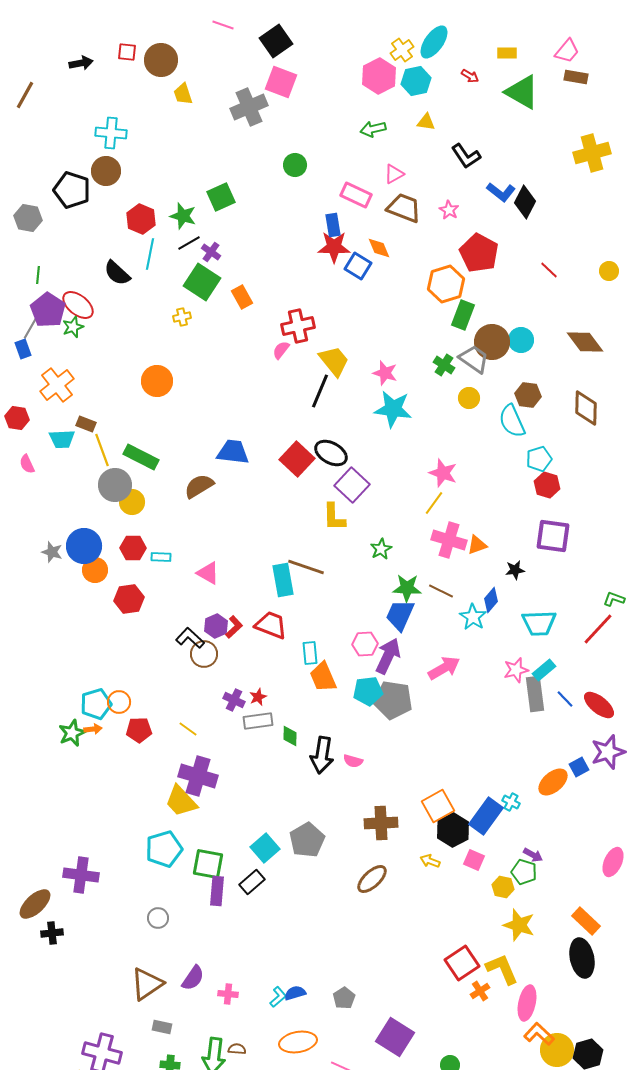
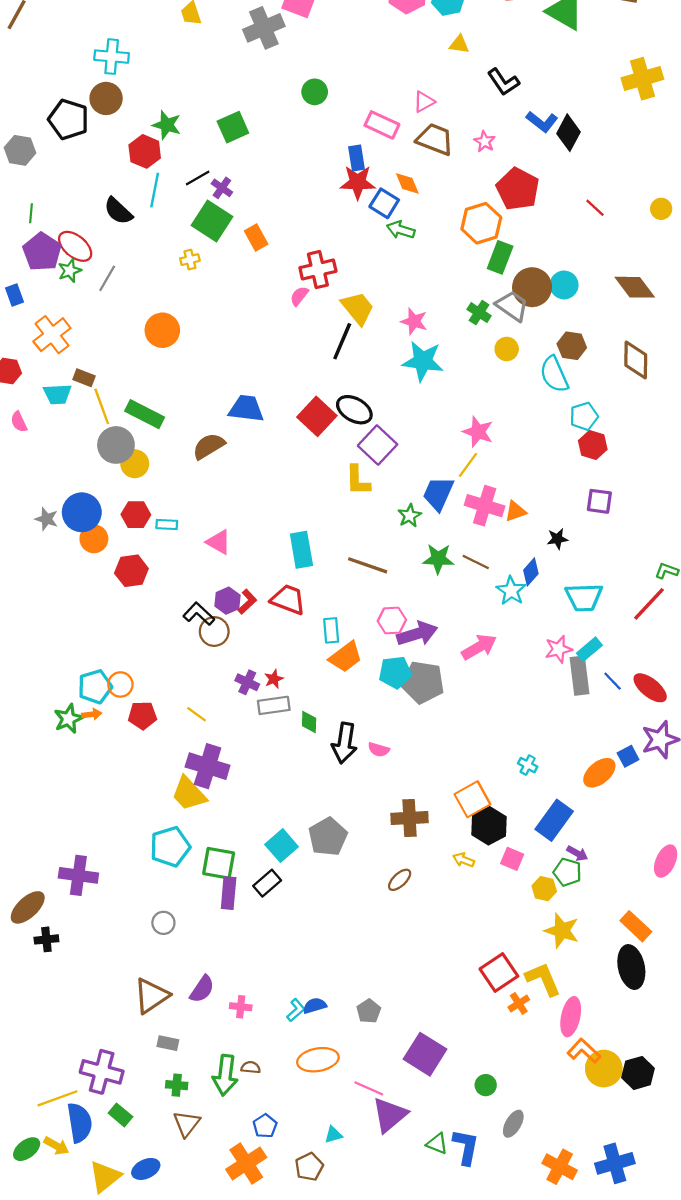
green arrow: (373, 129) -> (401, 230), moved, turned 30
green star: (183, 216) -> (167, 125), moved
gray line: (31, 327) -> (107, 278), moved
purple square: (553, 536) -> (599, 501), size x0.7
brown line: (306, 567) -> (368, 565), moved
blue trapezoid: (400, 615) -> (438, 494), moved
purple arrow: (388, 656) -> (417, 634), turned 48
orange trapezoid: (323, 677) -> (346, 657), turned -104
cyan cross: (511, 802) -> (528, 765), moved
blue rectangle: (486, 816) -> (554, 820), moved
brown ellipse: (372, 879) -> (400, 880), size x0.7

